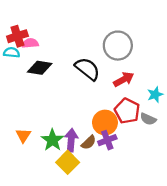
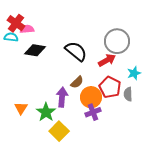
red cross: (17, 36) -> (16, 23), turned -36
gray circle: (118, 46) -> (117, 41), moved
gray semicircle: (148, 119) -> (128, 94), turned 64
purple arrow: (71, 140) -> (62, 97), moved
brown semicircle: (89, 142) -> (77, 82), moved

